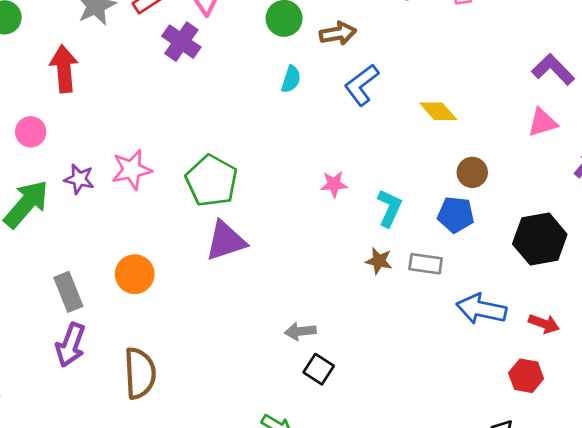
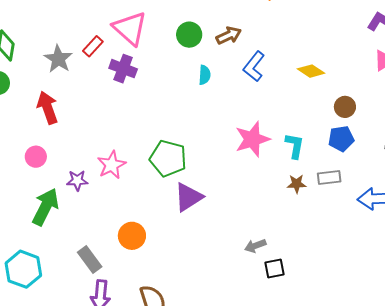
pink star: (334, 184) -> (252, 139), size x1.8
black square: (319, 369) -> (274, 268), turned -30

